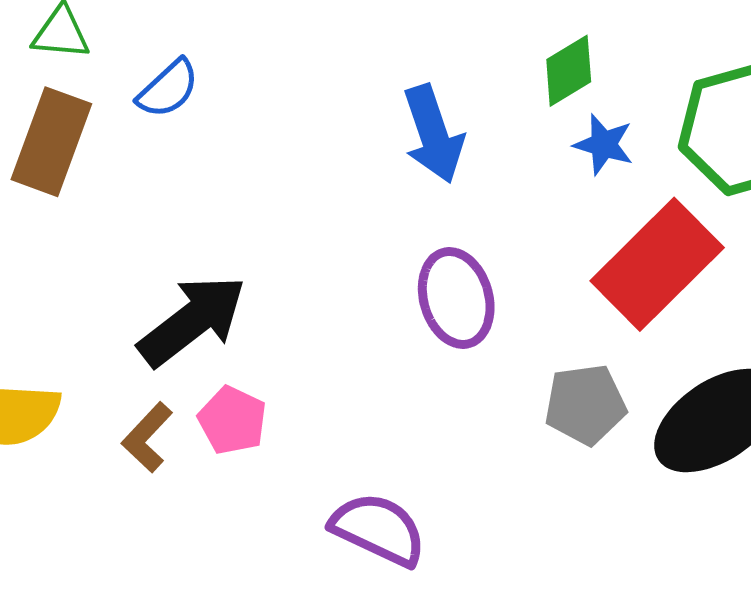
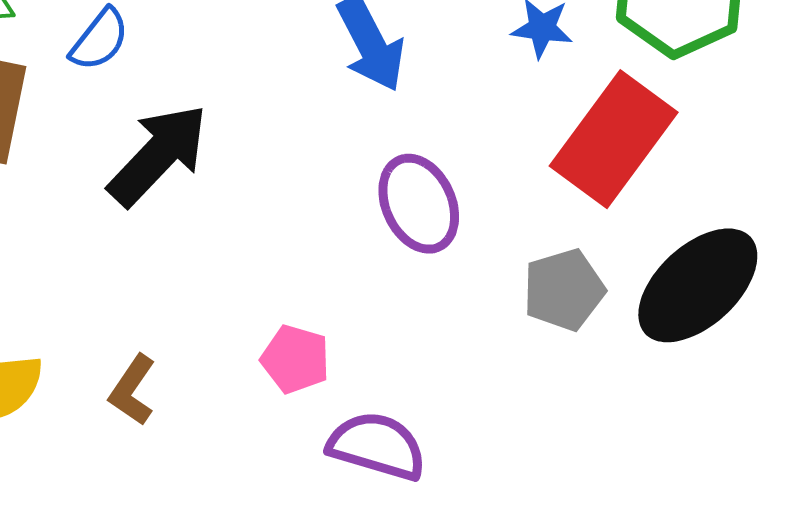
black arrow: (192, 321) -> (158, 155), moved
pink pentagon: (232, 420) -> (295, 359), moved

